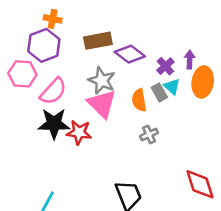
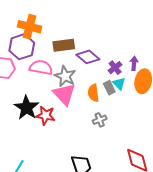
orange cross: (53, 19) -> (30, 27), size x1.6
pink semicircle: (53, 91) -> (41, 68), moved, turned -125
black star: (54, 124) -> (27, 108), turned 30

